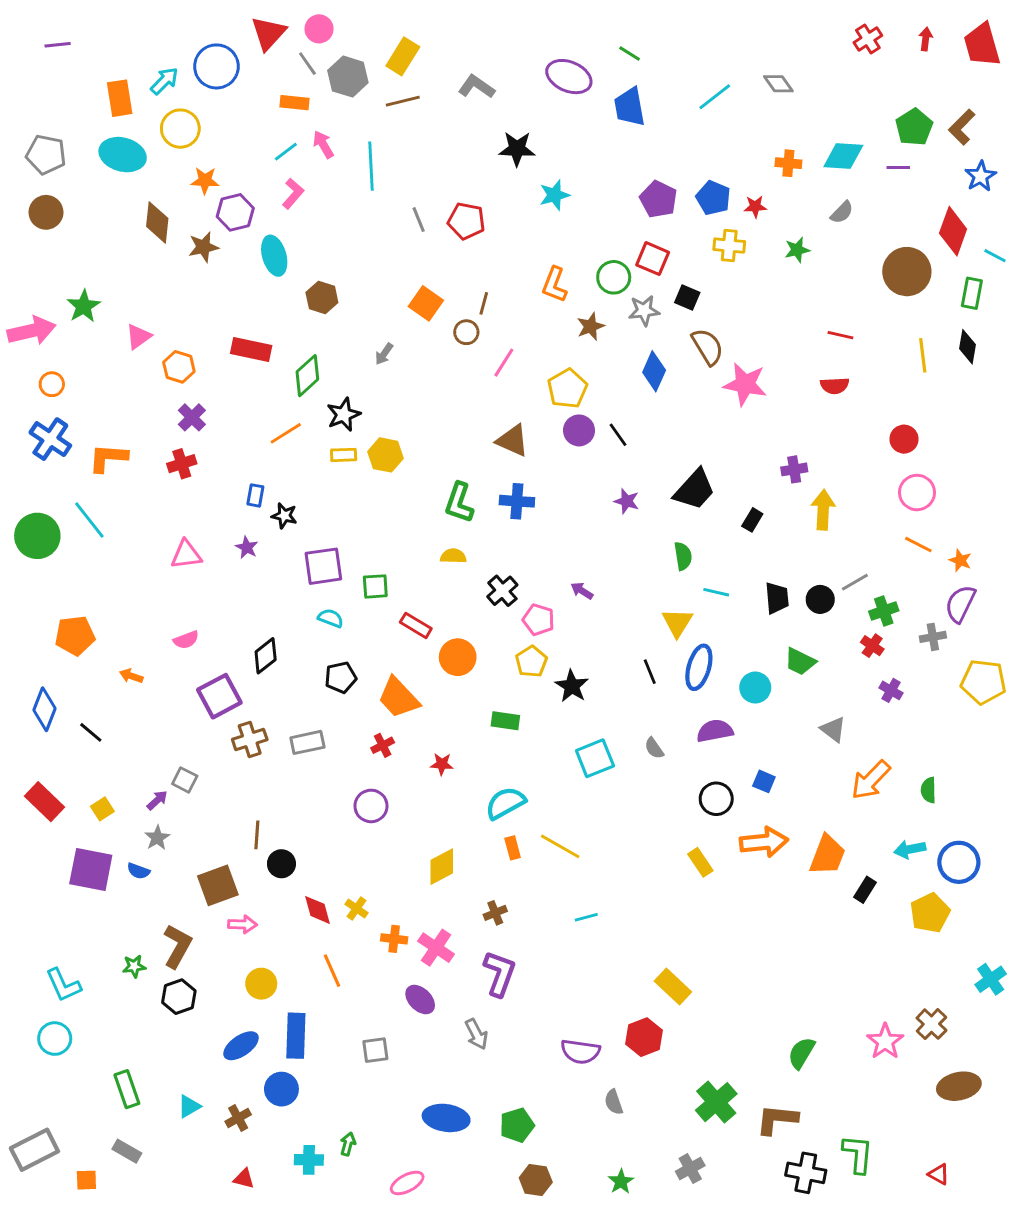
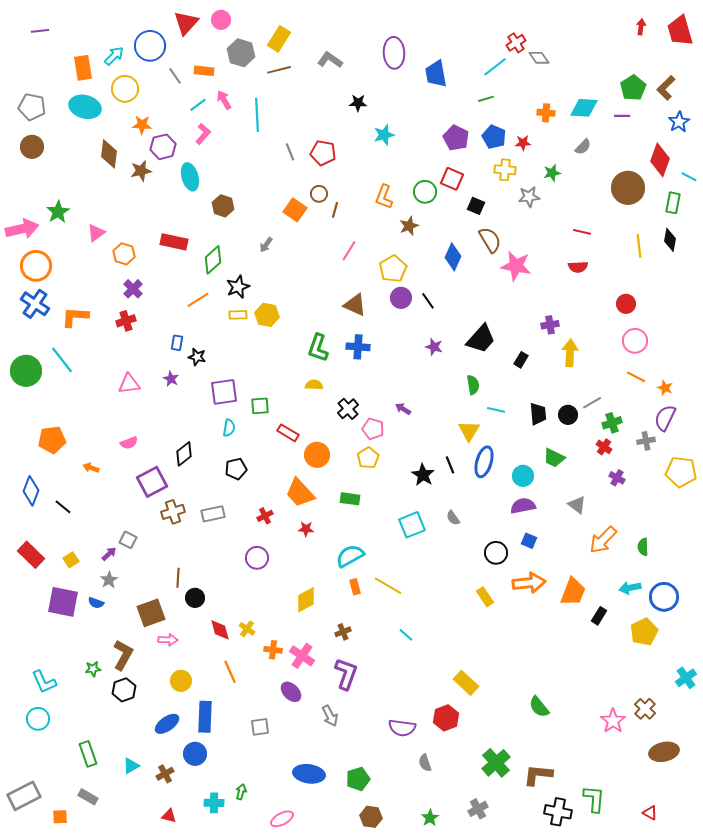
red cross: (868, 39) -> (516, 43), moved
green line: (630, 53) -> (486, 99), moved, turned -49
gray line: (307, 64) -> (175, 76), moved
purple ellipse: (569, 77) -> (394, 53), turned 64
black star: (517, 149) -> (358, 103), size x0.7
gray star: (644, 311) -> (529, 197), moved
brown circle: (466, 332) -> (319, 194), moved
orange circle: (52, 384) -> (36, 266), size x1.8
cyan semicircle: (331, 618) -> (229, 428), turned 78
black star: (572, 686) -> (423, 475), moved
orange trapezoid: (398, 698) -> (300, 493), moved
purple semicircle: (715, 731) -> (523, 506), moved
cyan line: (586, 917) -> (406, 635), turned 56
green semicircle: (801, 1053) -> (539, 707), moved, turned -70

